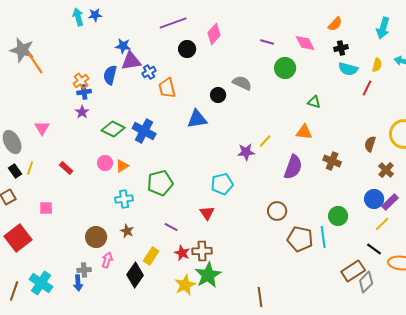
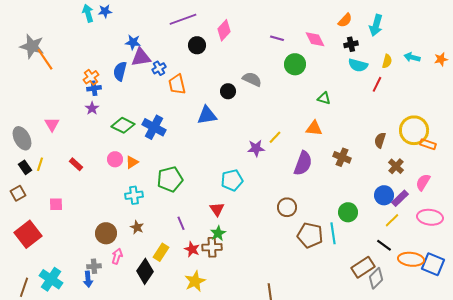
cyan arrow: (383, 28) -> (376, 25), moved
purple line: (171, 227) -> (181, 223), turned 40
green star: (208, 275) -> (218, 233), moved, size x0.6

